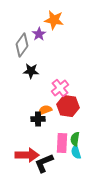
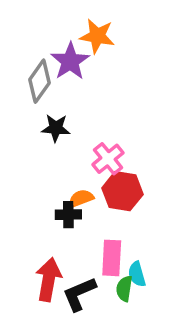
purple star: (39, 34) -> (70, 61), size x1.5
green semicircle: (75, 139) -> (124, 289), moved
red arrow: (27, 155) -> (49, 280), turned -80

